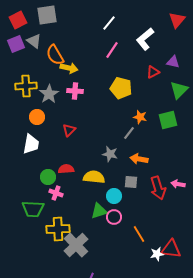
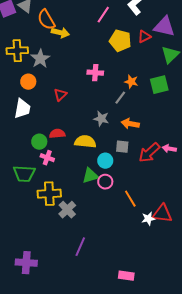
purple triangle: (173, 62) -> (164, 27), size x1.6
yellow pentagon: (121, 88) -> (120, 41), moved
pink cross: (75, 91) -> (95, 73), moved
red arrow: (158, 188) -> (149, 153), turned 65
gray cross: (76, 245) -> (67, 210), size x0.7

